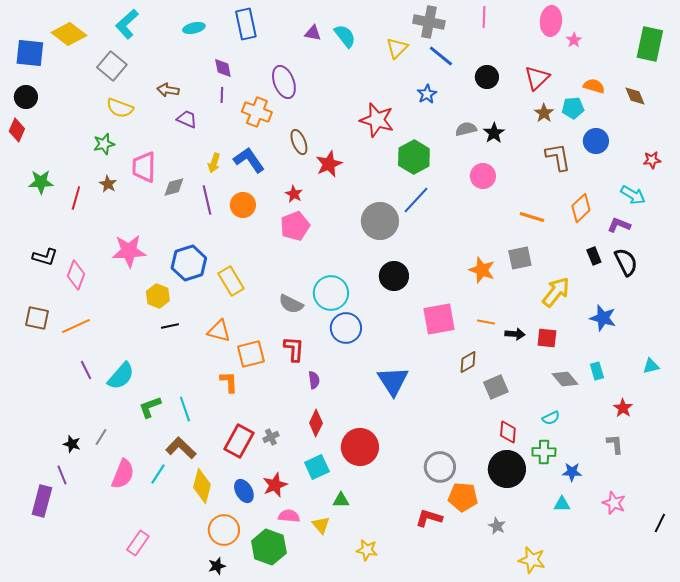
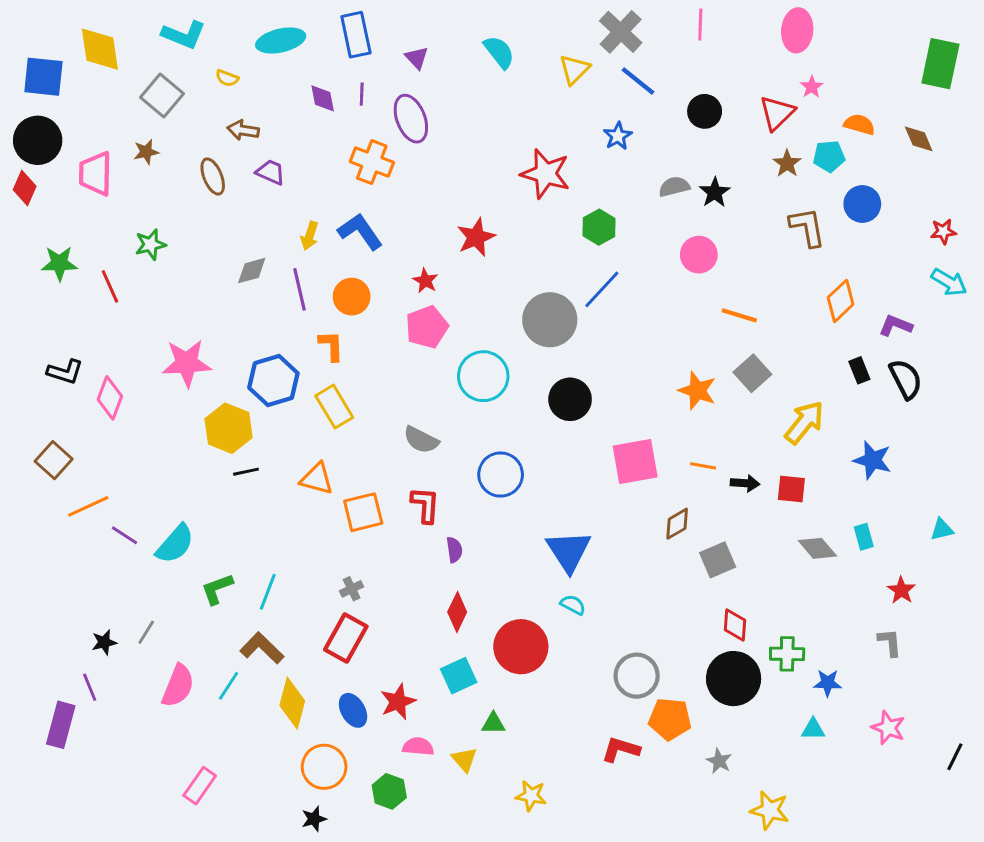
gray cross: (429, 22) -> (621, 32), turned 32
cyan L-shape: (127, 24) -> (184, 35), turned -116
cyan ellipse: (194, 28) -> (281, 40), size x1.5
purple triangle: (313, 33) -> (417, 58), moved, turned 36
yellow diamond: (69, 34) -> (100, 49), turned 44
pink star: (574, 40) -> (812, 87), moved
purple line: (222, 95) -> (362, 94), moved
black circle: (26, 97) -> (38, 140), size x1.4
yellow semicircle: (120, 108) -> (227, 78), moved, size x0.6
brown ellipse: (299, 142) -> (213, 176), moved
green star: (104, 144) -> (150, 244), moved
green hexagon: (414, 157) -> (599, 227), size x0.7
pink trapezoid: (144, 167) -> (95, 174), moved
brown star: (108, 184) -> (146, 152), moved, turned 30
cyan arrow: (633, 195) -> (949, 282), moved
red line: (76, 198) -> (110, 286), turned -40
orange line: (532, 217) -> (739, 315), moved
gray square: (520, 258) -> (752, 373), turned -30
cyan circle: (331, 293) -> (483, 376), moved
yellow hexagon: (158, 296) -> (229, 428), size x1.4
brown square: (37, 318) -> (54, 460), turned 30
orange line: (76, 326) -> (88, 506), moved
purple line: (86, 370) -> (124, 535), turned -30
orange L-shape: (229, 382) -> (331, 346), moved
cyan line: (185, 409) -> (268, 592), turned 40
cyan semicircle: (551, 418) -> (573, 605), moved, turned -126
gray cross: (271, 437) -> (352, 589), moved
black star: (72, 444) -> (104, 642), turned -30
green hexagon: (269, 547) -> (389, 791), size x0.7

